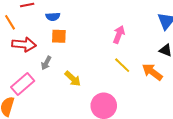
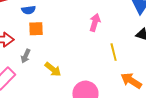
yellow line: (122, 65) -> (114, 52), moved, turned 36
orange arrow: (152, 72) -> (131, 81), moved

